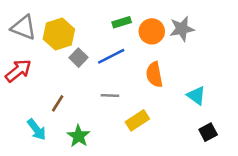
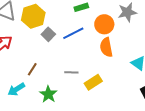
orange circle: (152, 31) -> (104, 24), moved
gray line: (110, 96) -> (71, 72), moved
cyan arrow: (37, 130) -> (16, 89), turned 96

